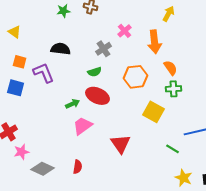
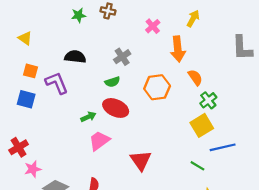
pink cross: (124, 31) -> (153, 26), moved
green cross: (174, 89) -> (208, 100), moved, turned -35
yellow square: (154, 112) -> (202, 125), moved, turned 30

